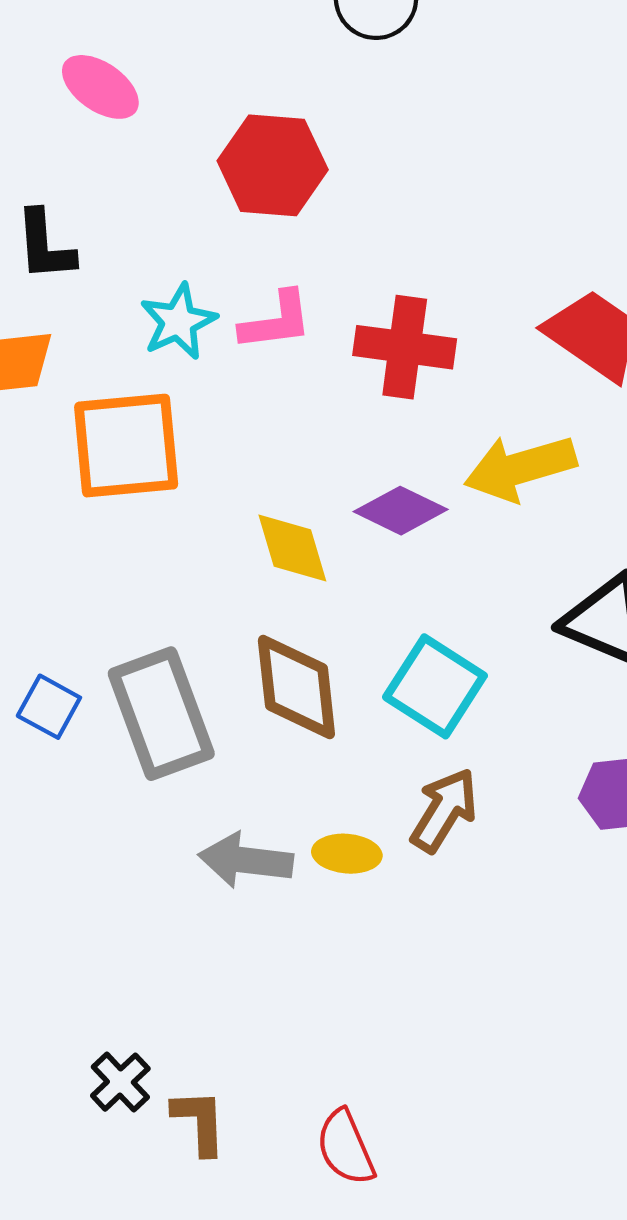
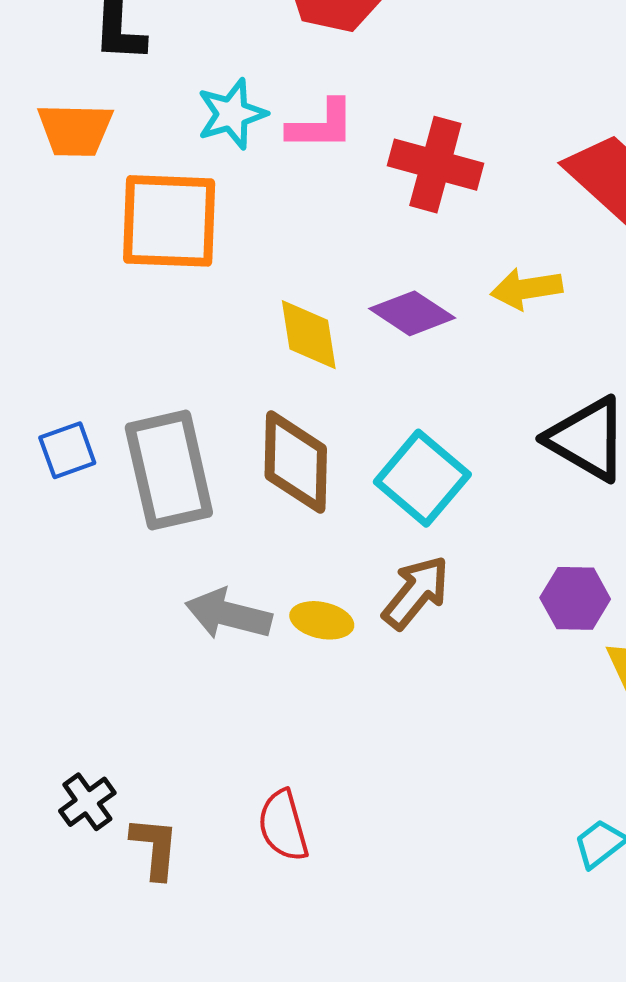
yellow arrow: (520, 468) -> (526, 289), size x0.7
blue square: (49, 707) -> (67, 450), turned 34
red semicircle: (345, 1147) -> (283, 826), moved

